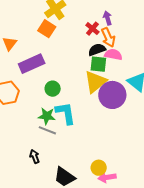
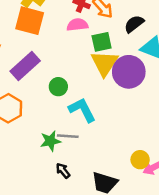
orange square: (47, 29) -> (30, 21), size x1.4
black semicircle: (97, 50) -> (134, 24), moved
pink semicircle: (113, 55) -> (77, 25), moved
green star: (47, 116) -> (50, 141), moved

